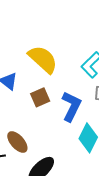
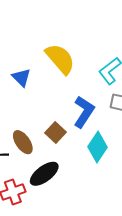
brown square: (40, 97) -> (55, 132), moved, turned -30

